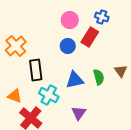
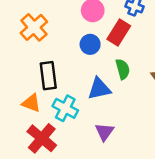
orange cross: (16, 46) -> (34, 27), moved
green semicircle: (99, 77) -> (123, 69), moved
orange triangle: (15, 96) -> (31, 103), moved

